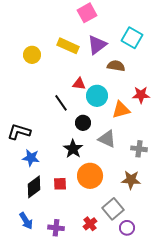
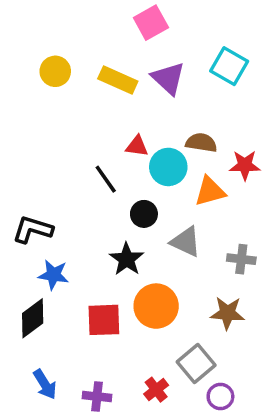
purple triangle: (97, 45) -> (168, 78), turned -40
yellow circle: (32, 55) -> (55, 71), moved
brown semicircle: (116, 66) -> (201, 143), moved
red square: (60, 184) -> (104, 320), size x1.5
black diamond: (34, 187) -> (33, 318), moved

